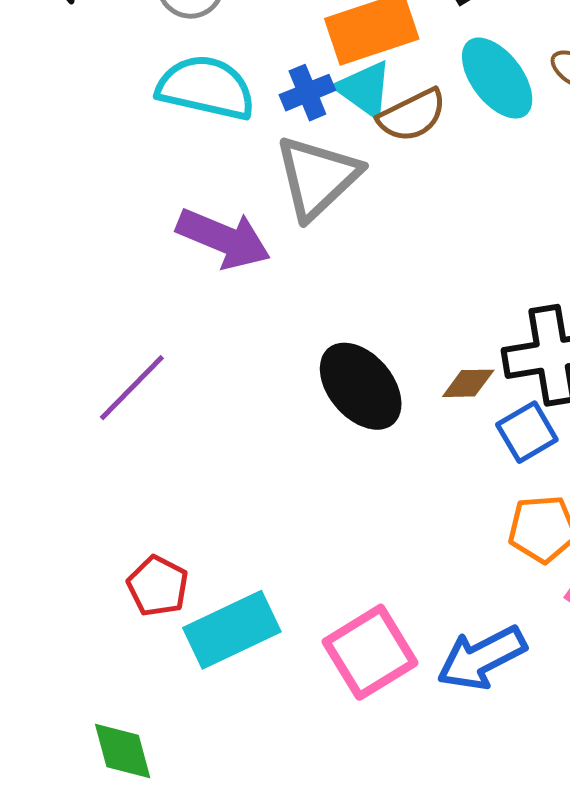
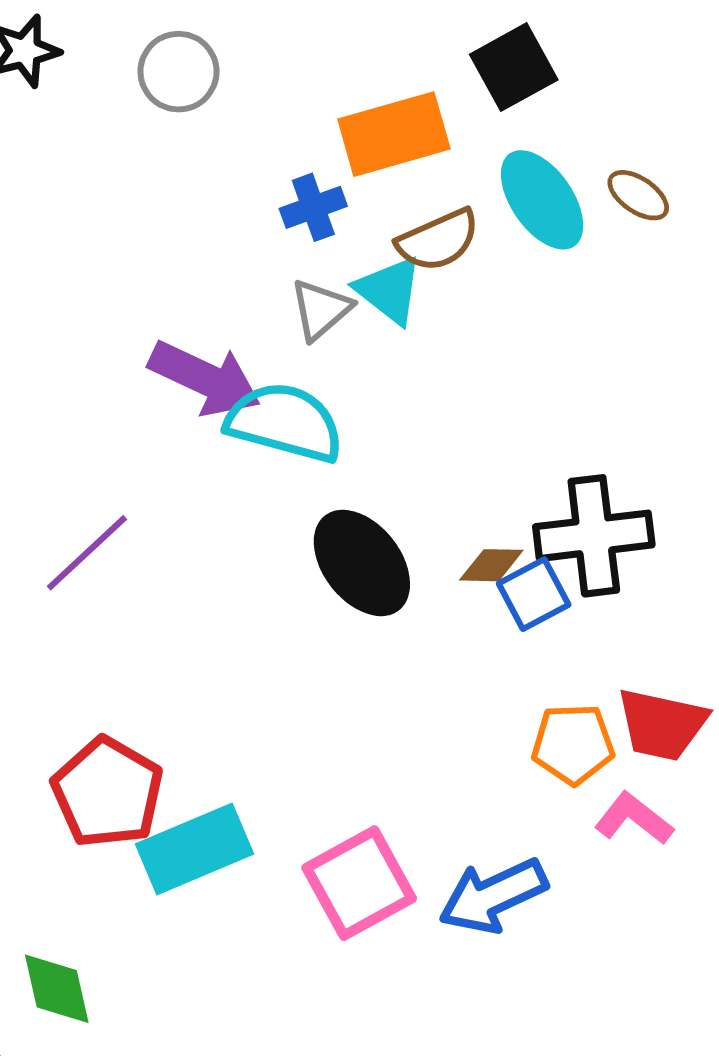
cyan semicircle: (206, 88) -> (285, 422), moved
cyan triangle: (364, 89) -> (389, 290), moved
gray triangle: (317, 177) -> (321, 309), size x0.6
blue square: (527, 432) -> (534, 594), moved
red pentagon: (158, 586) -> (108, 792), size x1.5

